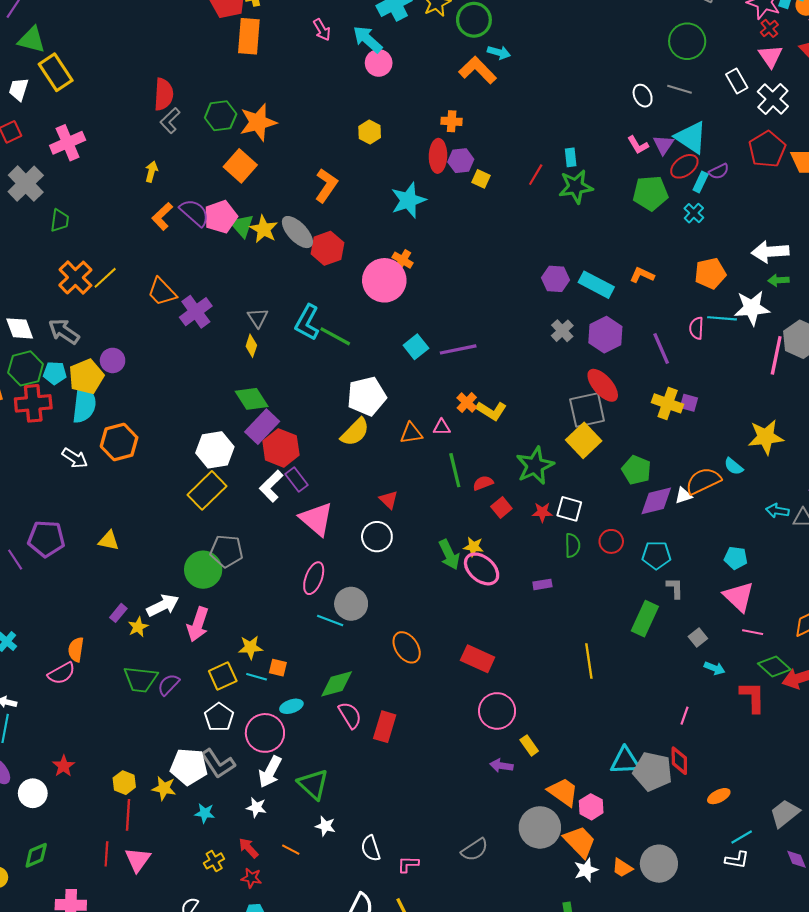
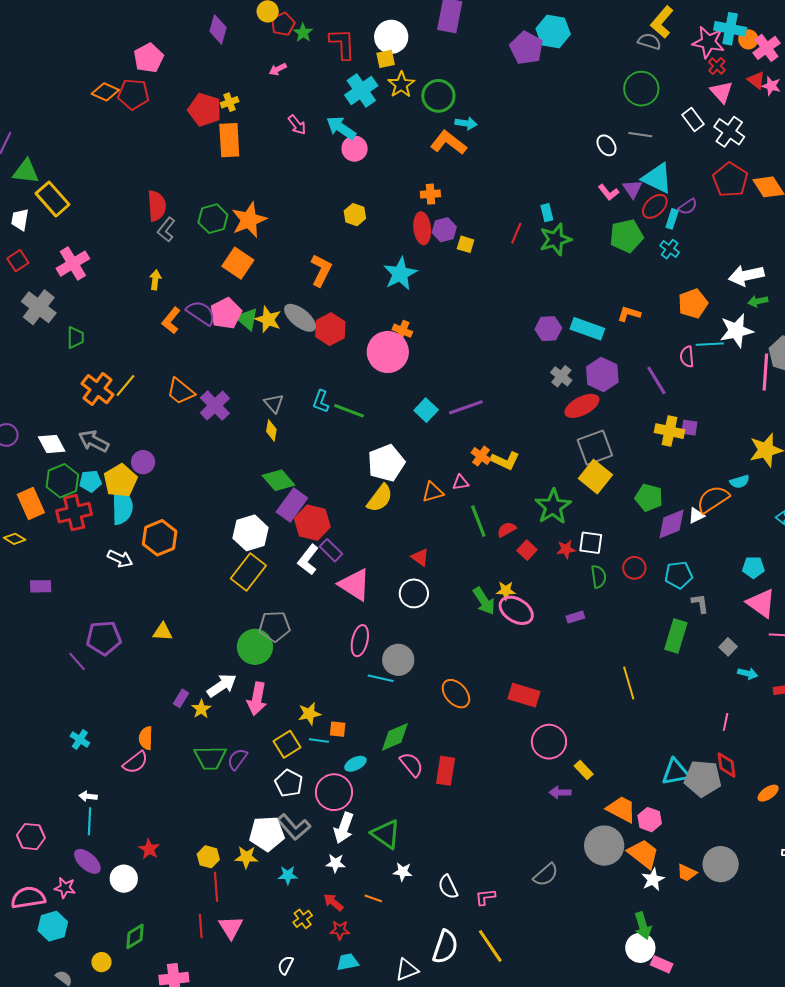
cyan L-shape: (307, 322) -> (321, 401), size x0.7
red ellipse: (603, 385) -> (582, 406), moved, turned -68
cyan semicircle: (734, 466) -> (740, 482), turned -48

